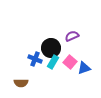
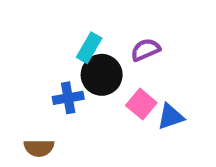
blue cross: (35, 59) -> (68, 98), turned -32
cyan rectangle: (53, 62) -> (89, 48), moved

